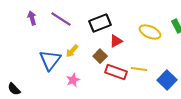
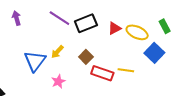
purple line: (61, 19) -> (59, 18), moved
red triangle: (116, 41) -> (115, 28), moved
blue square: (167, 80) -> (154, 53), moved

